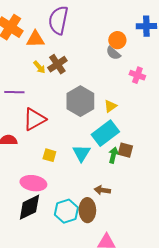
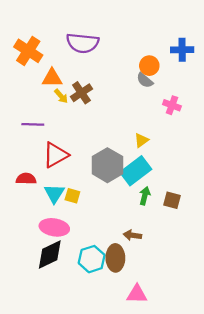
purple semicircle: (58, 20) -> (83, 43), turned -96
orange triangle: (35, 39) -> (52, 78), moved
gray hexagon: (80, 101) -> (107, 165), moved
brown square: (125, 150) -> (172, 200), moved
cyan triangle: (81, 153) -> (54, 193), moved

